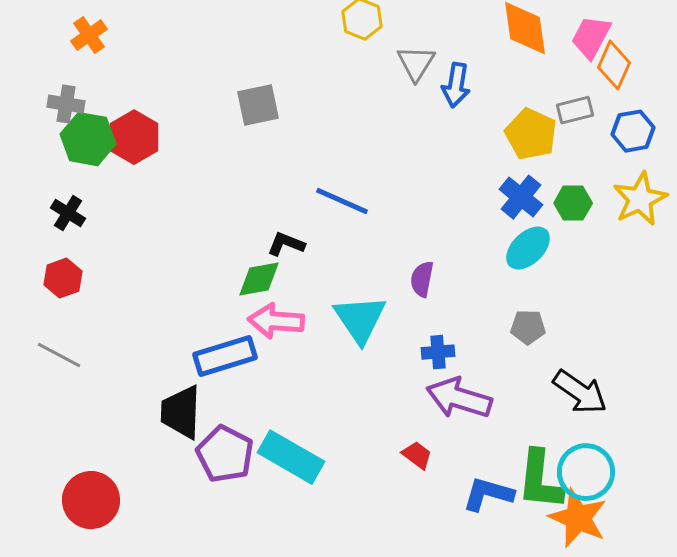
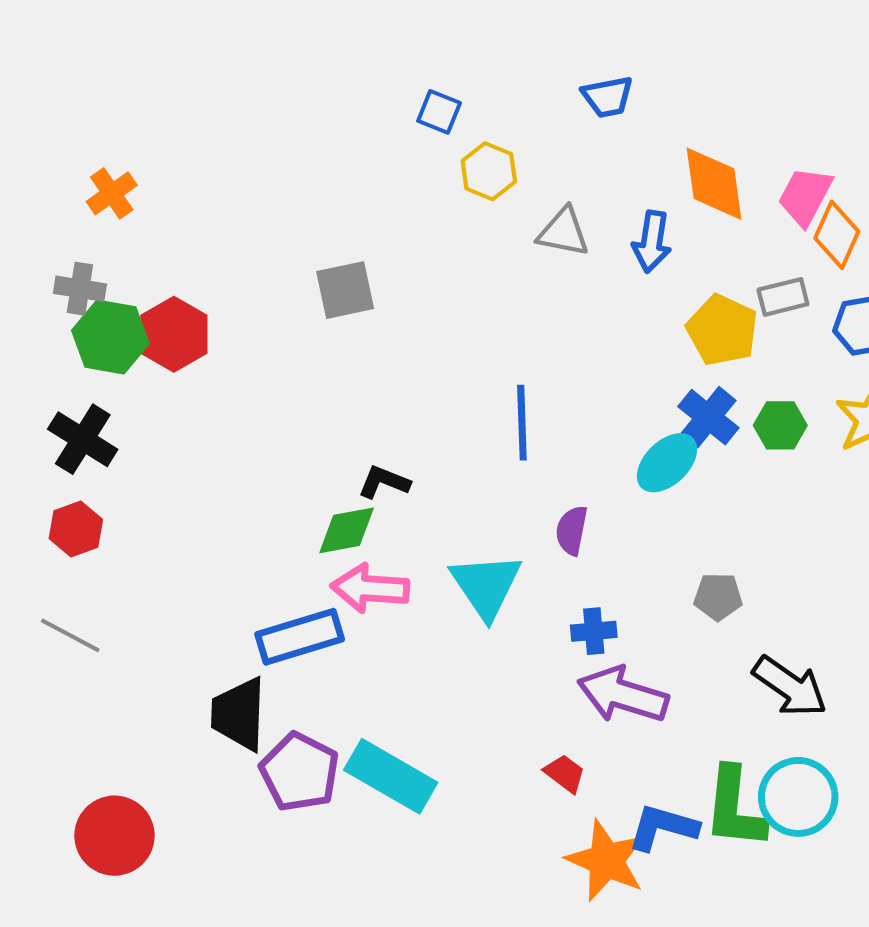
gray triangle: (416, 63) -> (563, 232), turned -51
blue arrow: (456, 85) -> (652, 242), moved
blue line: (342, 201) -> (522, 423), moved, turned 64
black cross: (68, 213) -> (83, 439), size x1.4
cyan ellipse: (528, 248) -> (667, 463), moved
orange star: (578, 518) -> (606, 860), moved

